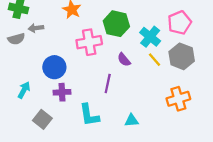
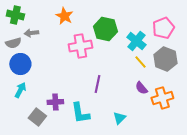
purple semicircle: (124, 60) -> (141, 88), moved
blue circle: (54, 67) -> (20, 64), moved
purple cross: (62, 92) -> (55, 102), moved
cyan triangle: (132, 120) -> (119, 118), turned -40

